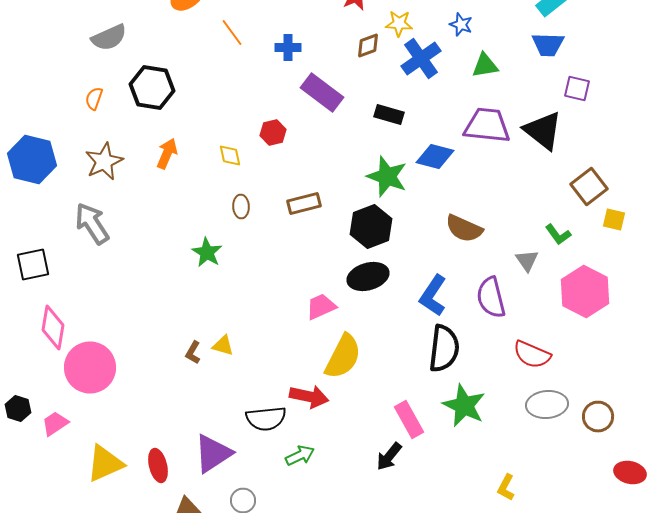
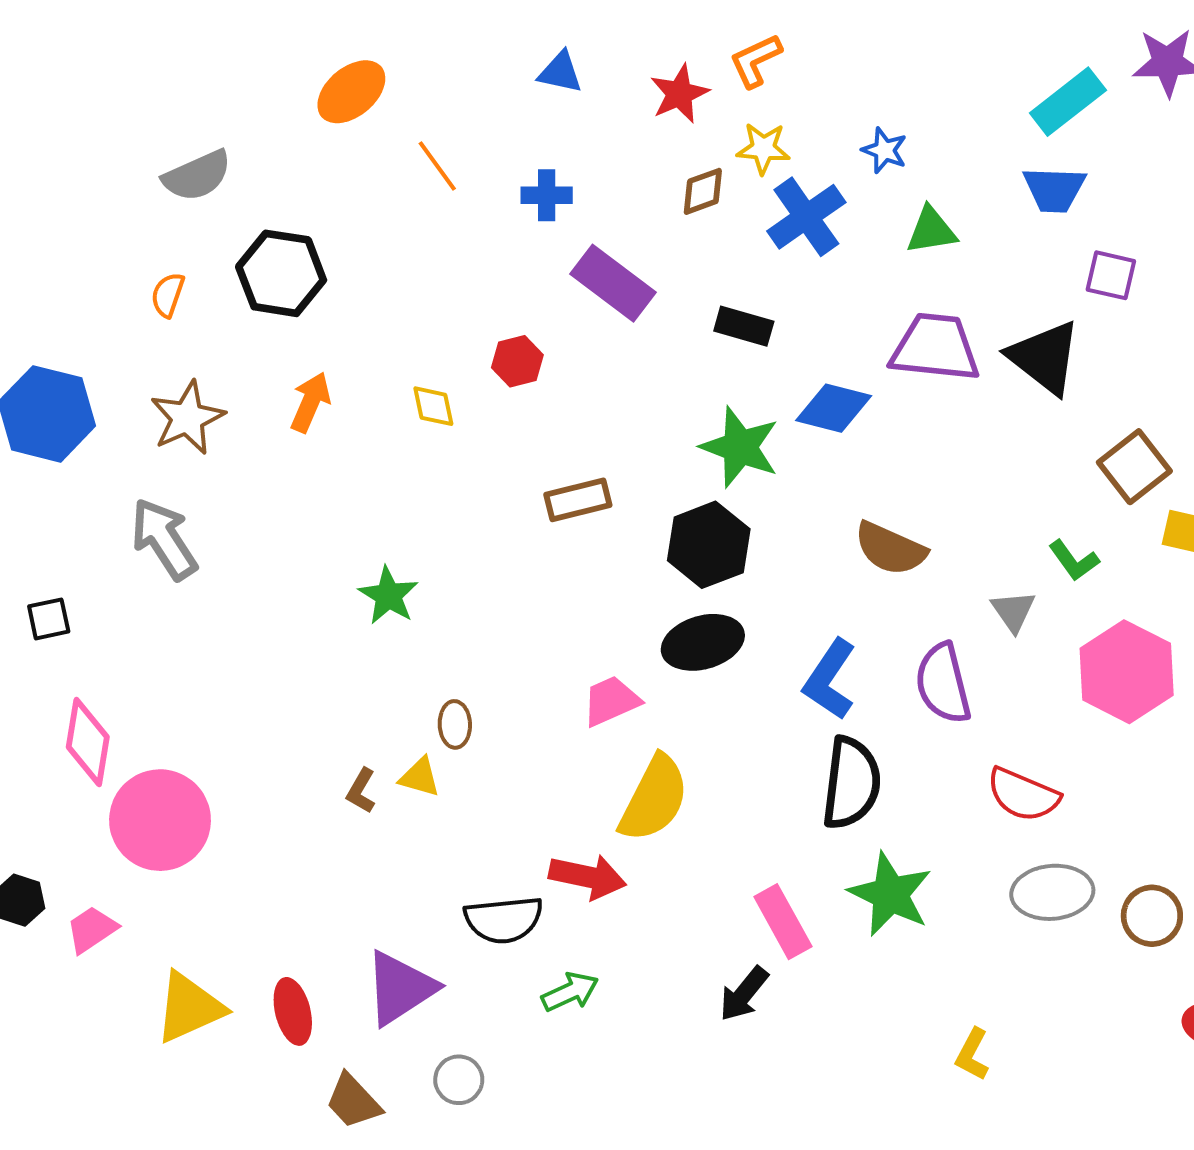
brown ellipse: (241, 206) -> (455, 724), moved
black square: (33, 264) -> (49, 619), size x0.7

